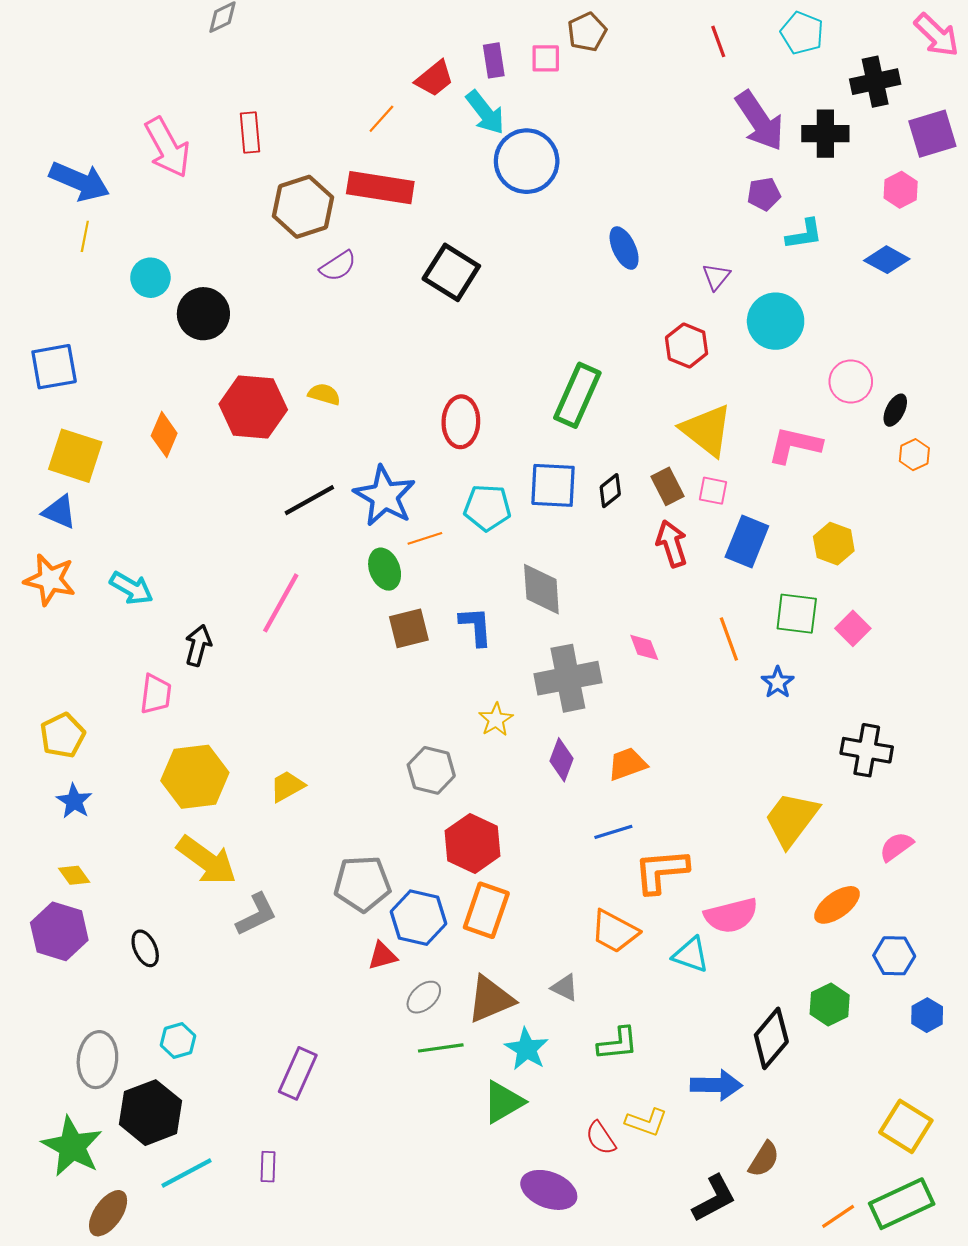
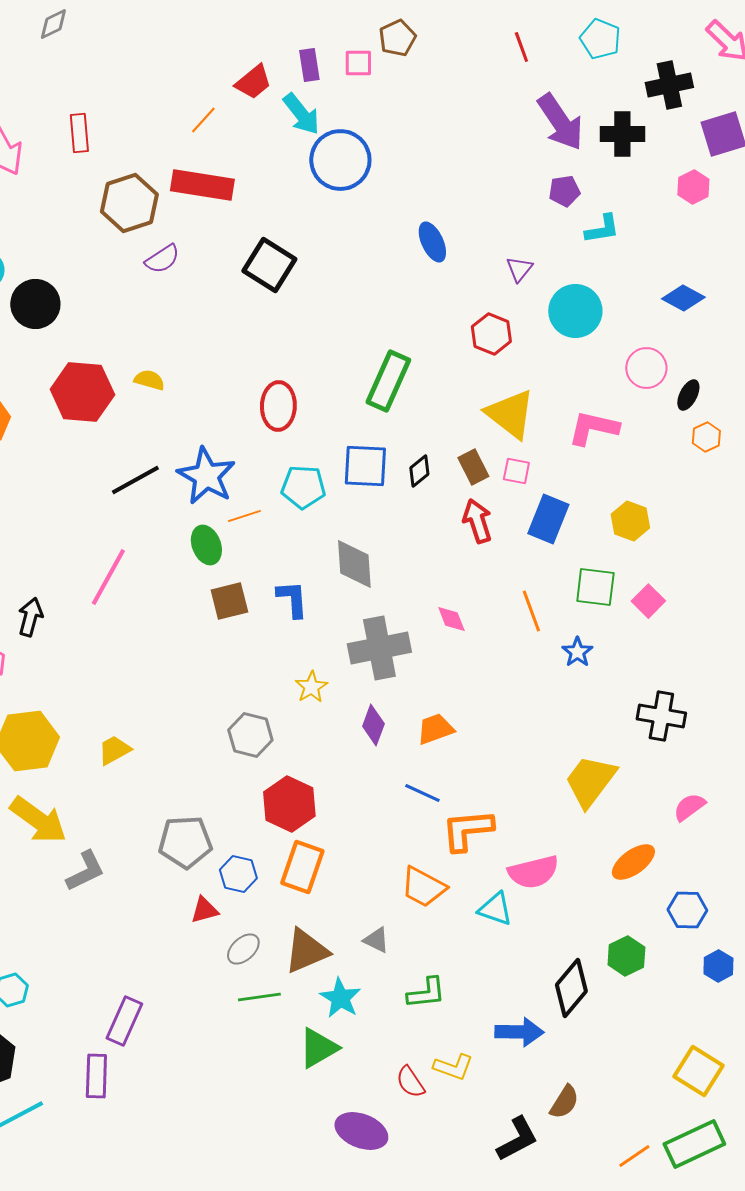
blue diamond: (887, 260) -> (683, 298), moved
blue line: (613, 832) -> (422, 793), turned 42
blue hexagon: (419, 918) -> (238, 874), size x0.7
purple rectangle: (268, 1167) -> (96, 1076), moved, size x1.5

